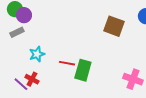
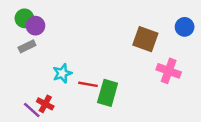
cyan star: (37, 54) -> (62, 73), moved
pink cross: (133, 79) -> (169, 71), moved

